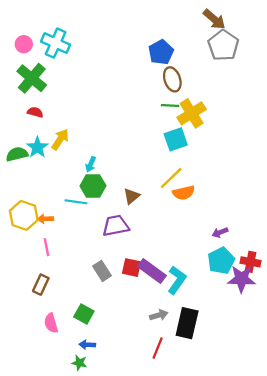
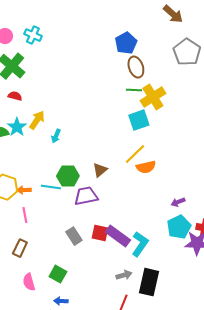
cyan cross: (56, 43) -> (33, 35), size x0.7
gray pentagon: (223, 45) -> (187, 52), moved
cyan arrow: (91, 164) -> (56, 136), moved
green hexagon: (93, 186) -> (68, 176), moved
cyan line: (76, 202) -> (51, 187), moved

